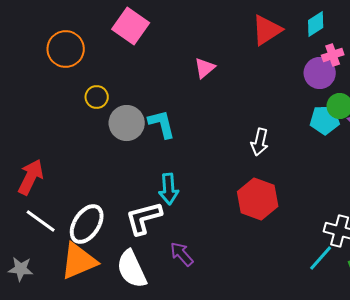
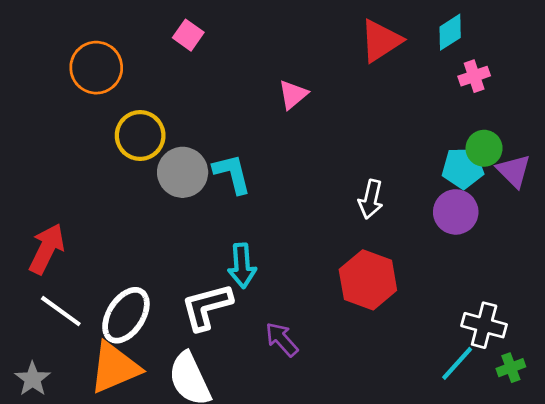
pink square: (131, 26) -> (188, 35), size x0.6
purple circle: (320, 73) -> (456, 212), moved
yellow circle: (97, 97) -> (140, 136), size x1.5
purple arrow: (182, 254) -> (282, 339), moved
gray star: (21, 269) -> (33, 379), turned 30

